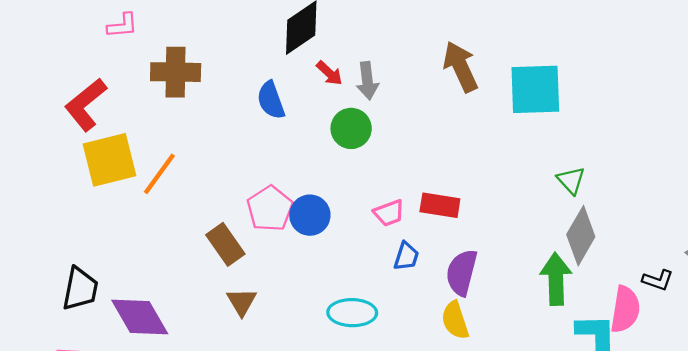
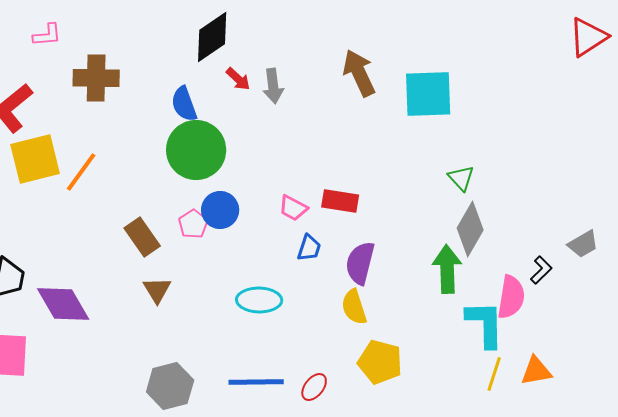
green circle: (351, 128) -> (196, 150), moved, size x1.6
pink pentagon: (270, 209) -> (193, 224), moved, size x0.7
pink trapezoid: (389, 213) -> (293, 208), turned 48
black L-shape: (658, 280) -> (541, 270), turned -64

